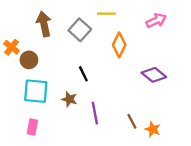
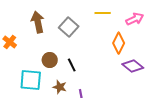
yellow line: (106, 14) -> (103, 13), moved
orange diamond: (119, 45) -> (119, 43), moved
brown circle: (29, 60) -> (50, 60), moved

